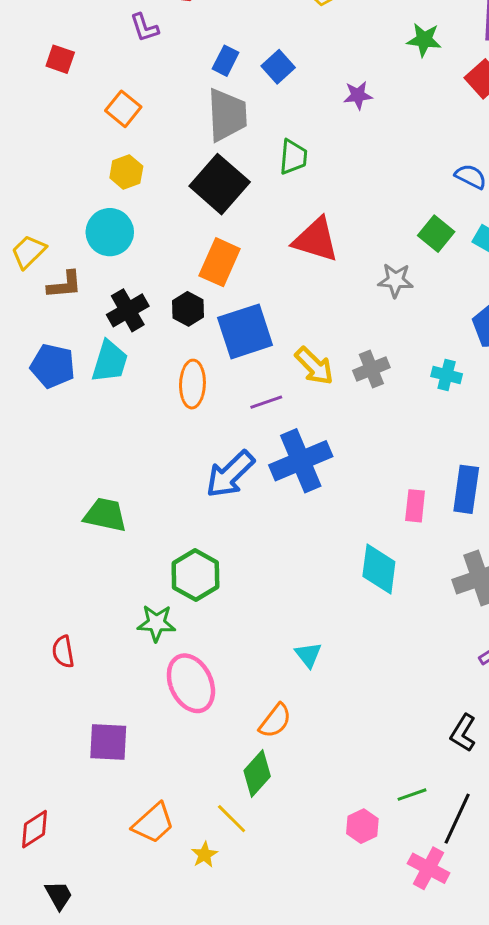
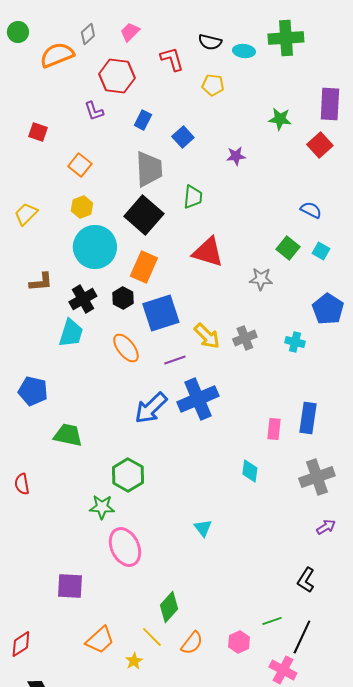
blue rectangle: (226, 61) -> (143, 120), moved
cyan circle: (110, 232) -> (95, 247), moved, size x1.4
yellow trapezoid: (29, 252) -> (26, 214), moved
blue pentagon: (53, 366) -> (33, 391), moved
orange ellipse: (192, 384) -> (126, 348), turned -40
cyan diamond: (379, 569) -> (250, 471), size x0.7
red semicircle: (63, 652) -> (22, 484), moved
orange semicircle: (275, 721) -> (192, 643), moved

